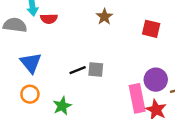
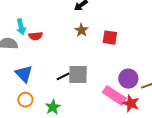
red square: (151, 29) -> (110, 38), moved
gray square: (96, 69) -> (78, 75), size x1.5
pink rectangle: (137, 98) -> (114, 95), turned -40

